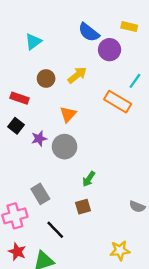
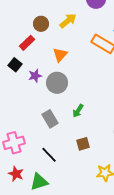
red rectangle: (19, 98) -> (27, 43), moved, turned -63
gray rectangle: (40, 194) -> (50, 119), moved
brown square: (83, 207) -> (83, 144), moved

